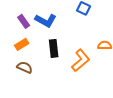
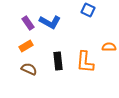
black rectangle: (54, 48) -> (58, 61), moved
orange L-shape: (81, 60) -> (85, 62), turned 135

